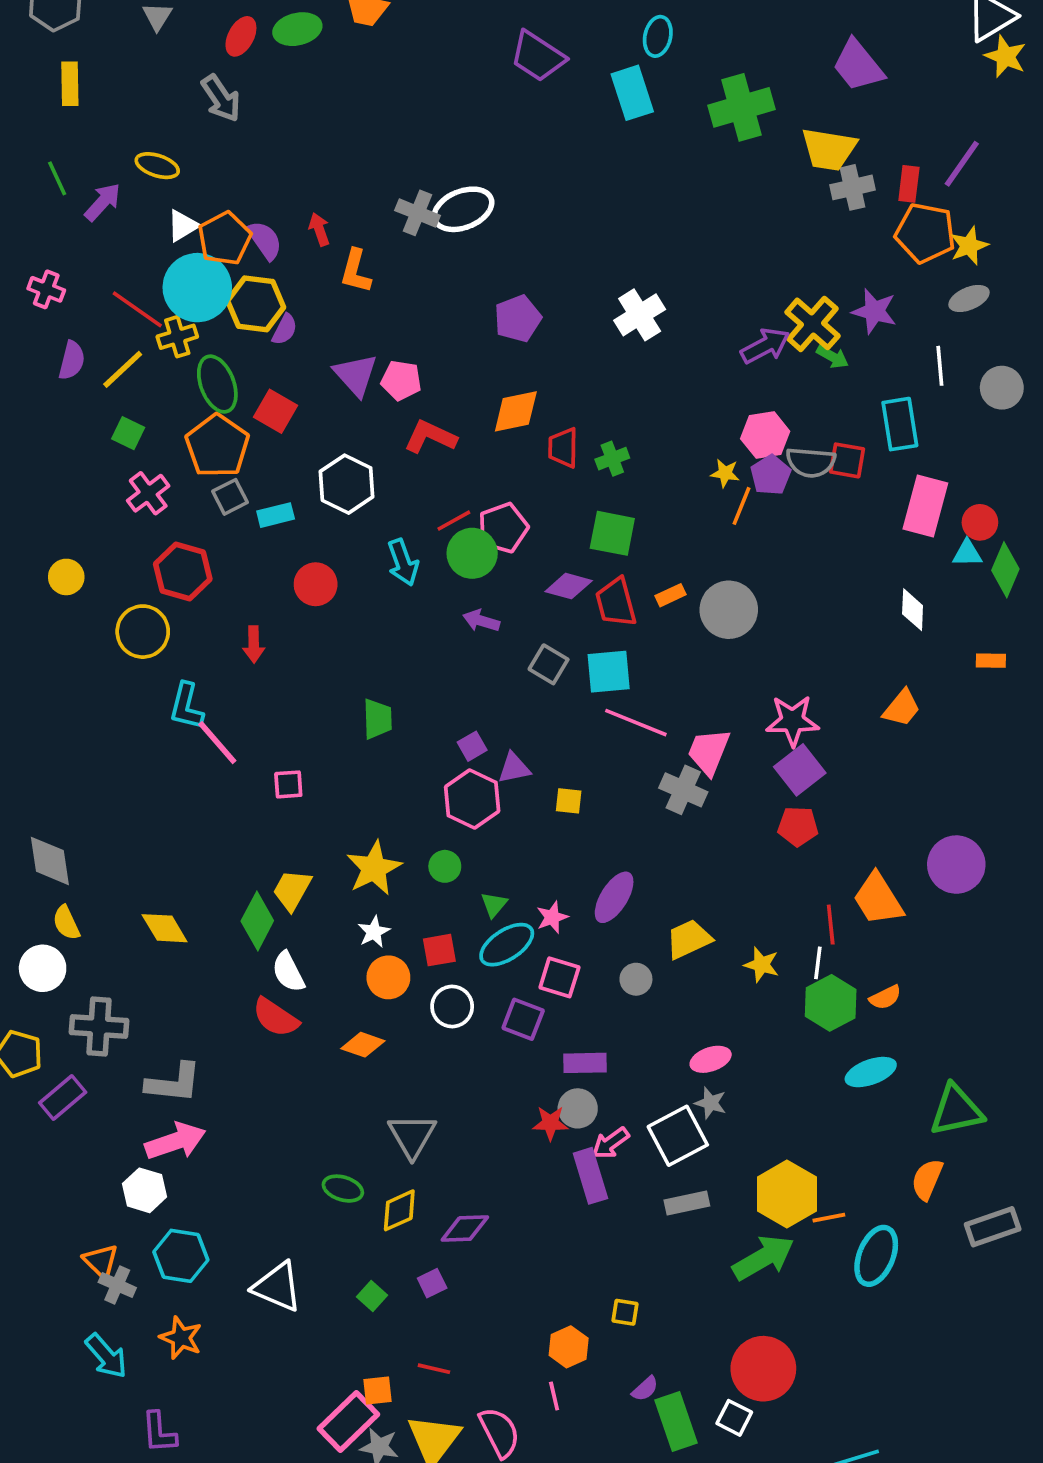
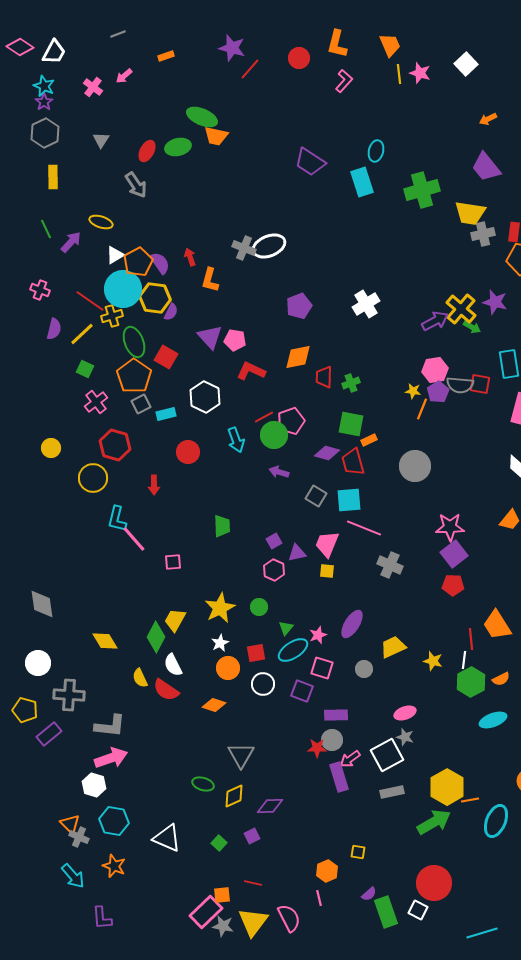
orange rectangle: (671, 595) -> (369, 440), moved
pink trapezoid: (709, 752) -> (327, 544), moved
pink hexagon: (472, 799) -> (274, 570), size x0.7
yellow semicircle: (66, 923) -> (140, 678), moved

